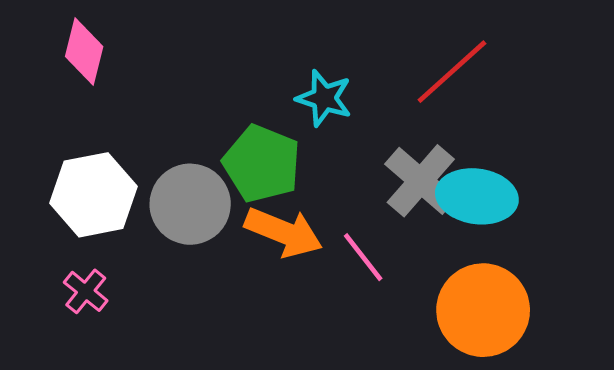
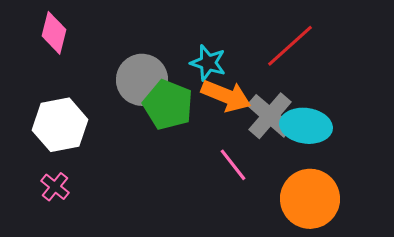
gray circle: (190, 204) -> (142, 80), moved
orange arrow: (284, 232) -> (226, 96), moved

